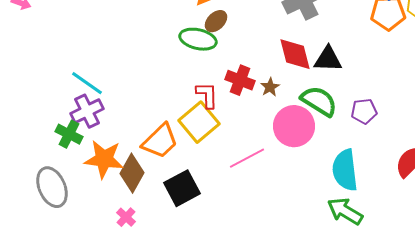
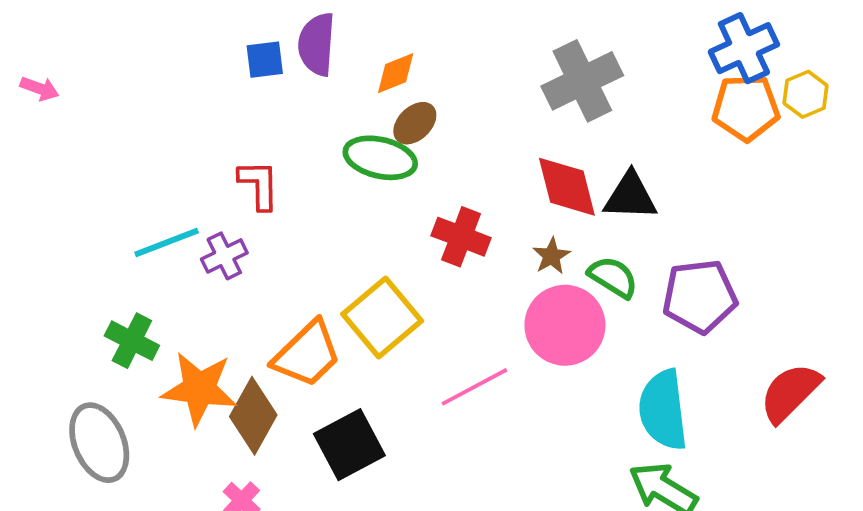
cyan line: (87, 83) -> (167, 242), turned -56
brown star: (270, 87) -> (551, 256), moved
red L-shape: (207, 95) -> (259, 185), moved
green semicircle: (319, 101) -> (613, 277), size x0.7
purple cross: (87, 111) -> (224, 256), moved, size x0.7
purple pentagon: (364, 111) -> (700, 296), size x1.5

